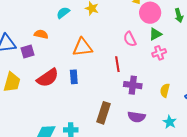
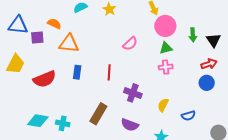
pink semicircle: (130, 39) -> (130, 44), moved, turned -119
orange triangle: (83, 47) -> (69, 44), moved
red line: (117, 64) -> (109, 72), moved
red semicircle: (48, 78) -> (45, 79), moved

